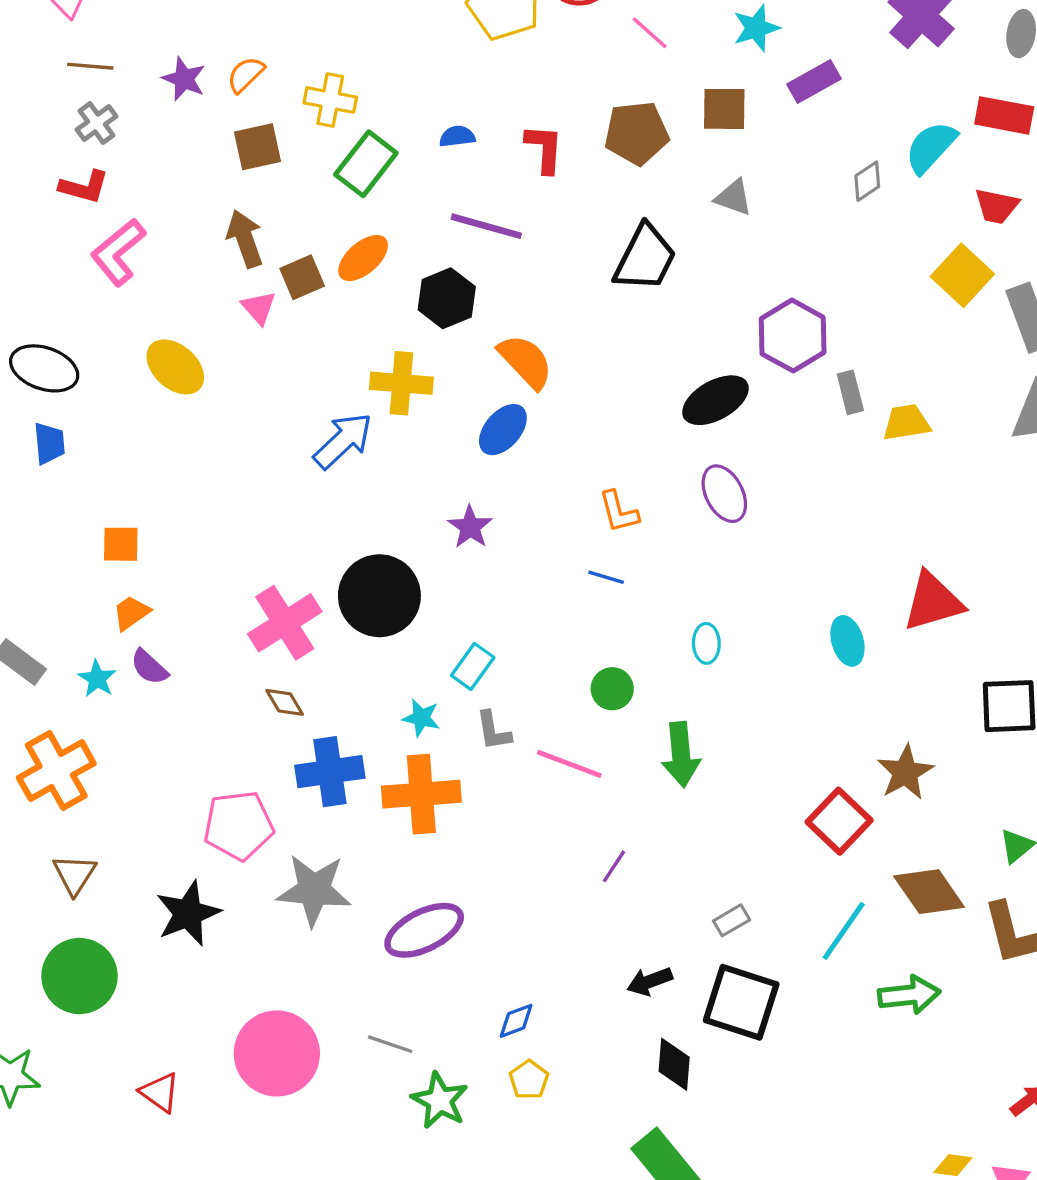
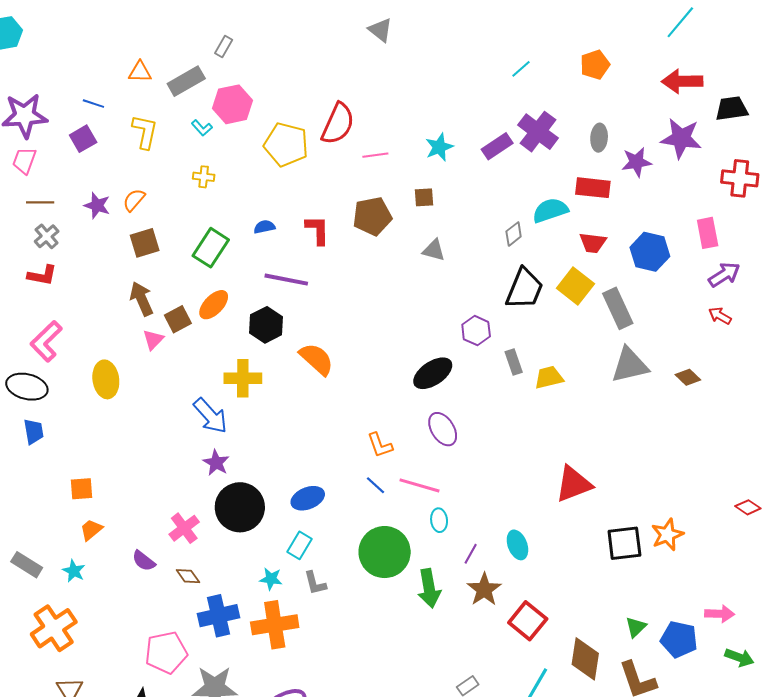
pink line: (650, 33) -> (375, 155), turned -45
purple rectangle: (814, 82) -> (497, 146), moved
yellow cross: (330, 100) -> (204, 177), moved, size x0.7
brown square: (724, 109) -> (424, 197), size x0.7
cyan semicircle: (931, 147) -> (550, 210), turned 33
pink L-shape: (118, 252) -> (46, 341), moved
black trapezoid: (645, 258) -> (524, 289), moved
pink triangle: (259, 308) -> (153, 340), turned 30
purple hexagon: (793, 336) -> (476, 331), size x0.7
yellow ellipse: (175, 367) -> (106, 379), turned 45
blue ellipse: (503, 430) -> (308, 498), moved, turned 32
blue arrow: (343, 441) -> (210, 416), turned 96
purple star: (470, 527) -> (216, 463), moved
blue line: (606, 577) -> (376, 485), turned 30
pink cross: (285, 623) -> (184, 528), size x0.7
cyan ellipse: (847, 641) -> (517, 545), moved
purple semicircle: (149, 667) -> (144, 561), moved
green circle: (612, 689) -> (385, 552), size x2.0
pink line: (569, 764) -> (420, 485), moved
brown star: (905, 772) -> (484, 589), moved
purple line: (614, 866) -> (471, 554), moved
brown diamond: (929, 892) -> (585, 659), turned 48

